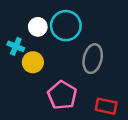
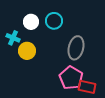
cyan circle: (66, 26) -> (54, 21), size x0.7
pink pentagon: (62, 95) -> (71, 78), moved

